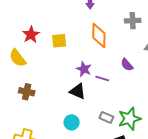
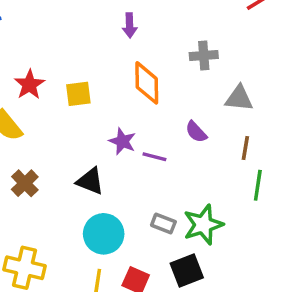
black triangle: (78, 91) -> (90, 181), moved
brown cross: (27, 92) -> (25, 183), turned 35
cyan circle: (72, 122) -> (104, 234), size x1.5

